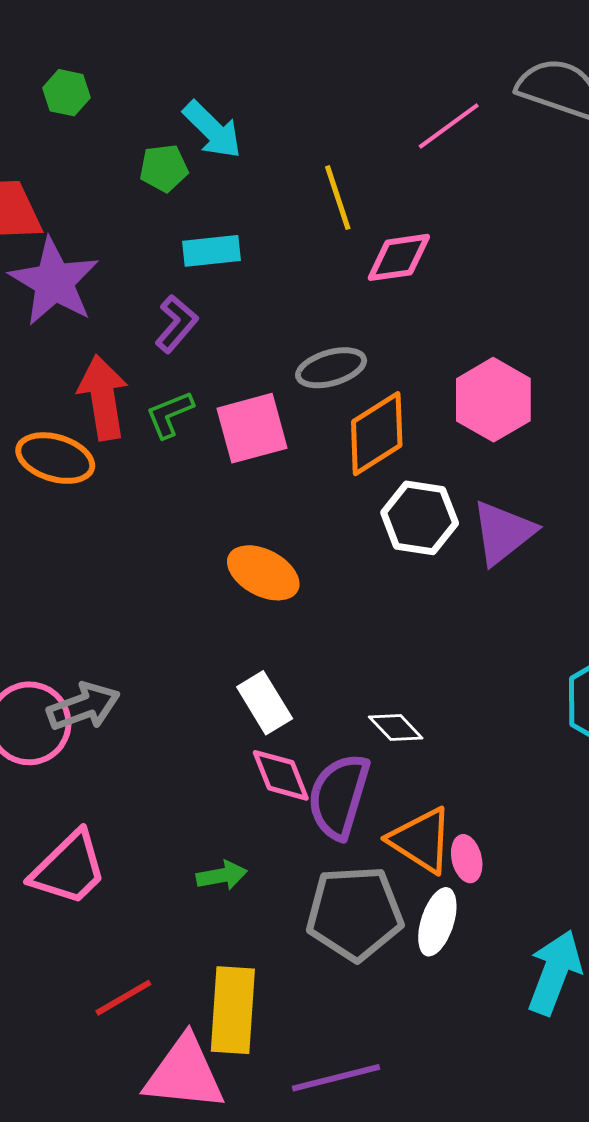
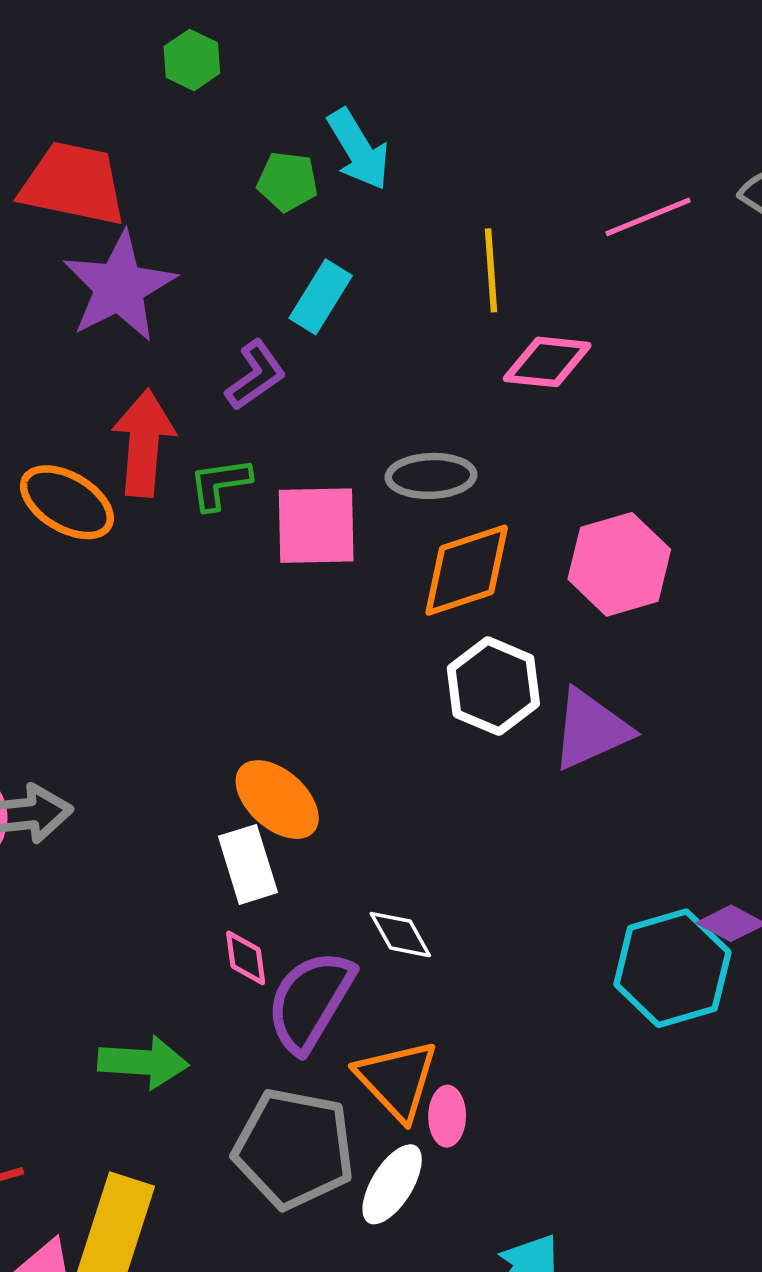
cyan rectangle: (211, 251) -> (321, 297), turned -66
orange ellipse: (263, 573) -> (277, 800), moved
pink diamond: (281, 775) -> (246, 958), size x0.7
green arrow: (222, 875) -> (143, 1062), size x1.4

